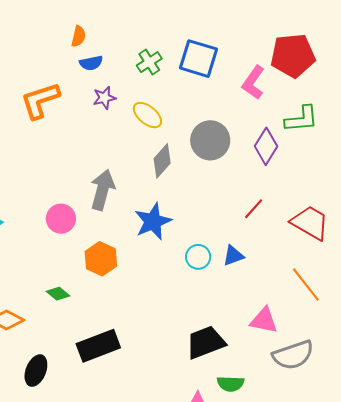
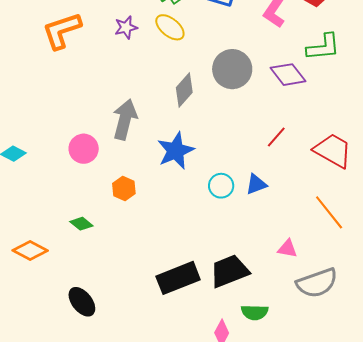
yellow ellipse: (147, 115) -> (170, 27), moved
purple diamond: (266, 146) -> (288, 75), turned -69
orange hexagon: (101, 259) -> (124, 188), size x0.7
pink triangle: (264, 320) -> (287, 249), size x0.7
black rectangle: (98, 346) -> (178, 278), moved
black ellipse: (36, 371) -> (82, 302), moved, turned -60

